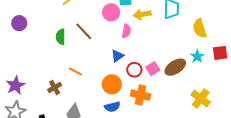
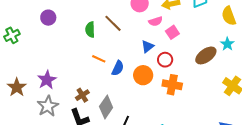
pink semicircle: (126, 31) -> (156, 21), turned 64
pink square: (153, 69) -> (172, 32), moved
orange line: (75, 72) -> (99, 59), moved
brown cross: (55, 87) -> (82, 95), moved
blue semicircle: (112, 107) -> (118, 68), moved, turned -49

